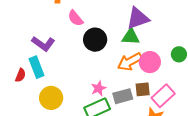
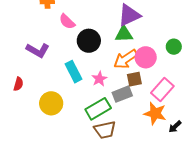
cyan rectangle: (37, 67) -> (73, 72), moved
pink star: (99, 88) -> (99, 79), moved
brown square: (143, 89) -> (134, 79), moved

